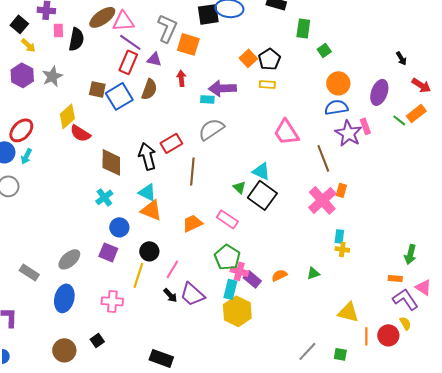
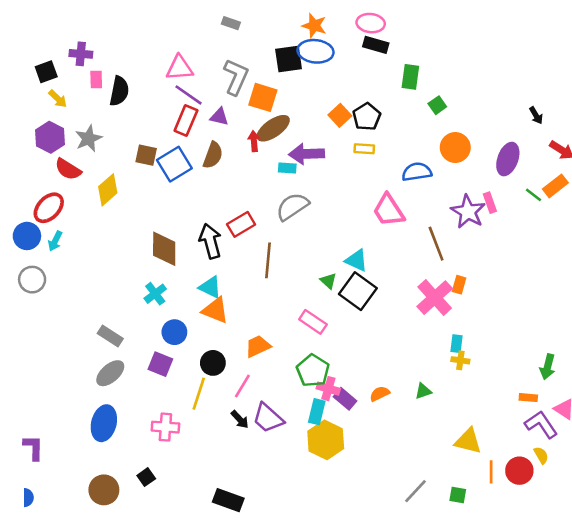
brown ellipse: (102, 17) -> (273, 128), moved
black square: (19, 24) -> (46, 72), turned 30
blue semicircle: (336, 107) -> (417, 172), moved
red semicircle: (80, 133) -> (68, 169), moved
orange trapezoid: (192, 223) -> (258, 346), moved
gray rectangle: (29, 272) -> (110, 336), moved

